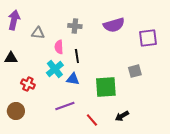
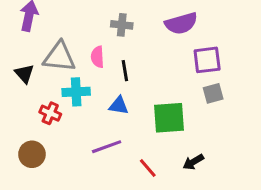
gray triangle: (38, 33) -> (59, 57), moved, size x1.6
purple square: (148, 38) -> (207, 60), moved
black triangle: (11, 58) -> (24, 74), turned 48
cyan cross: (55, 69) -> (76, 92), moved, turned 36

